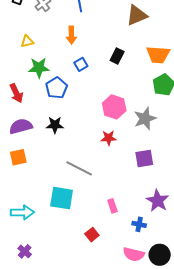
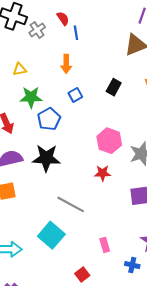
black star: (55, 125) -> (46, 158), size x1.5
cyan square: (62, 198) -> (51, 235), turned 30

